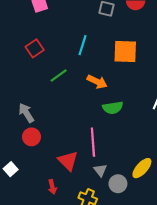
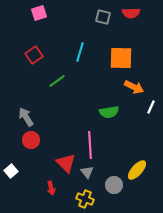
orange arrow: (97, 82) -> (134, 87), moved
gray triangle: (100, 170) -> (87, 172), moved

